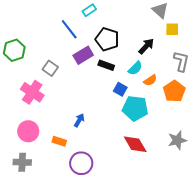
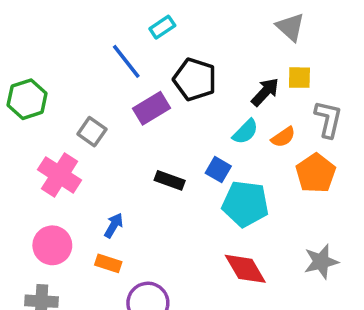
yellow square: (172, 29) -> (299, 78), moved
black rectangle: (106, 65) -> (170, 180), moved
orange semicircle: (150, 80) -> (283, 137), moved
blue arrow: (79, 120) -> (114, 225), moved

